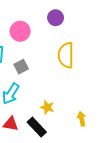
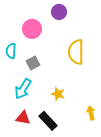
purple circle: (56, 18) -> (59, 12), moved
yellow star: (47, 107) -> (58, 94), moved

